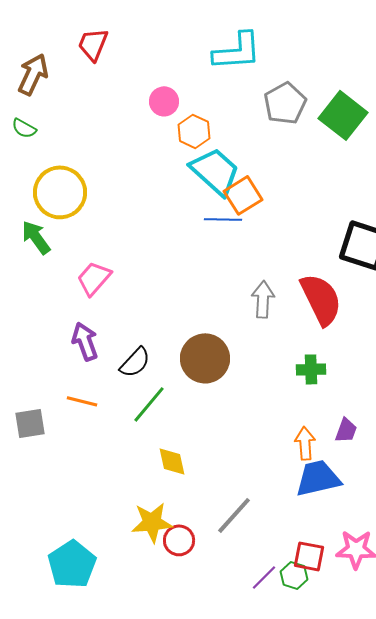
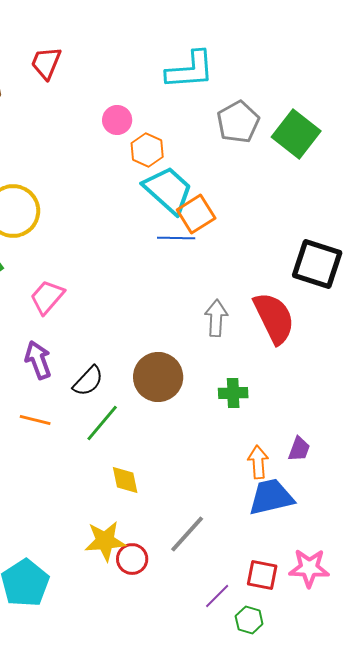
green cross: (311, 369) -> (233, 393), moved
green hexagon: (294, 575) -> (249, 620), moved

